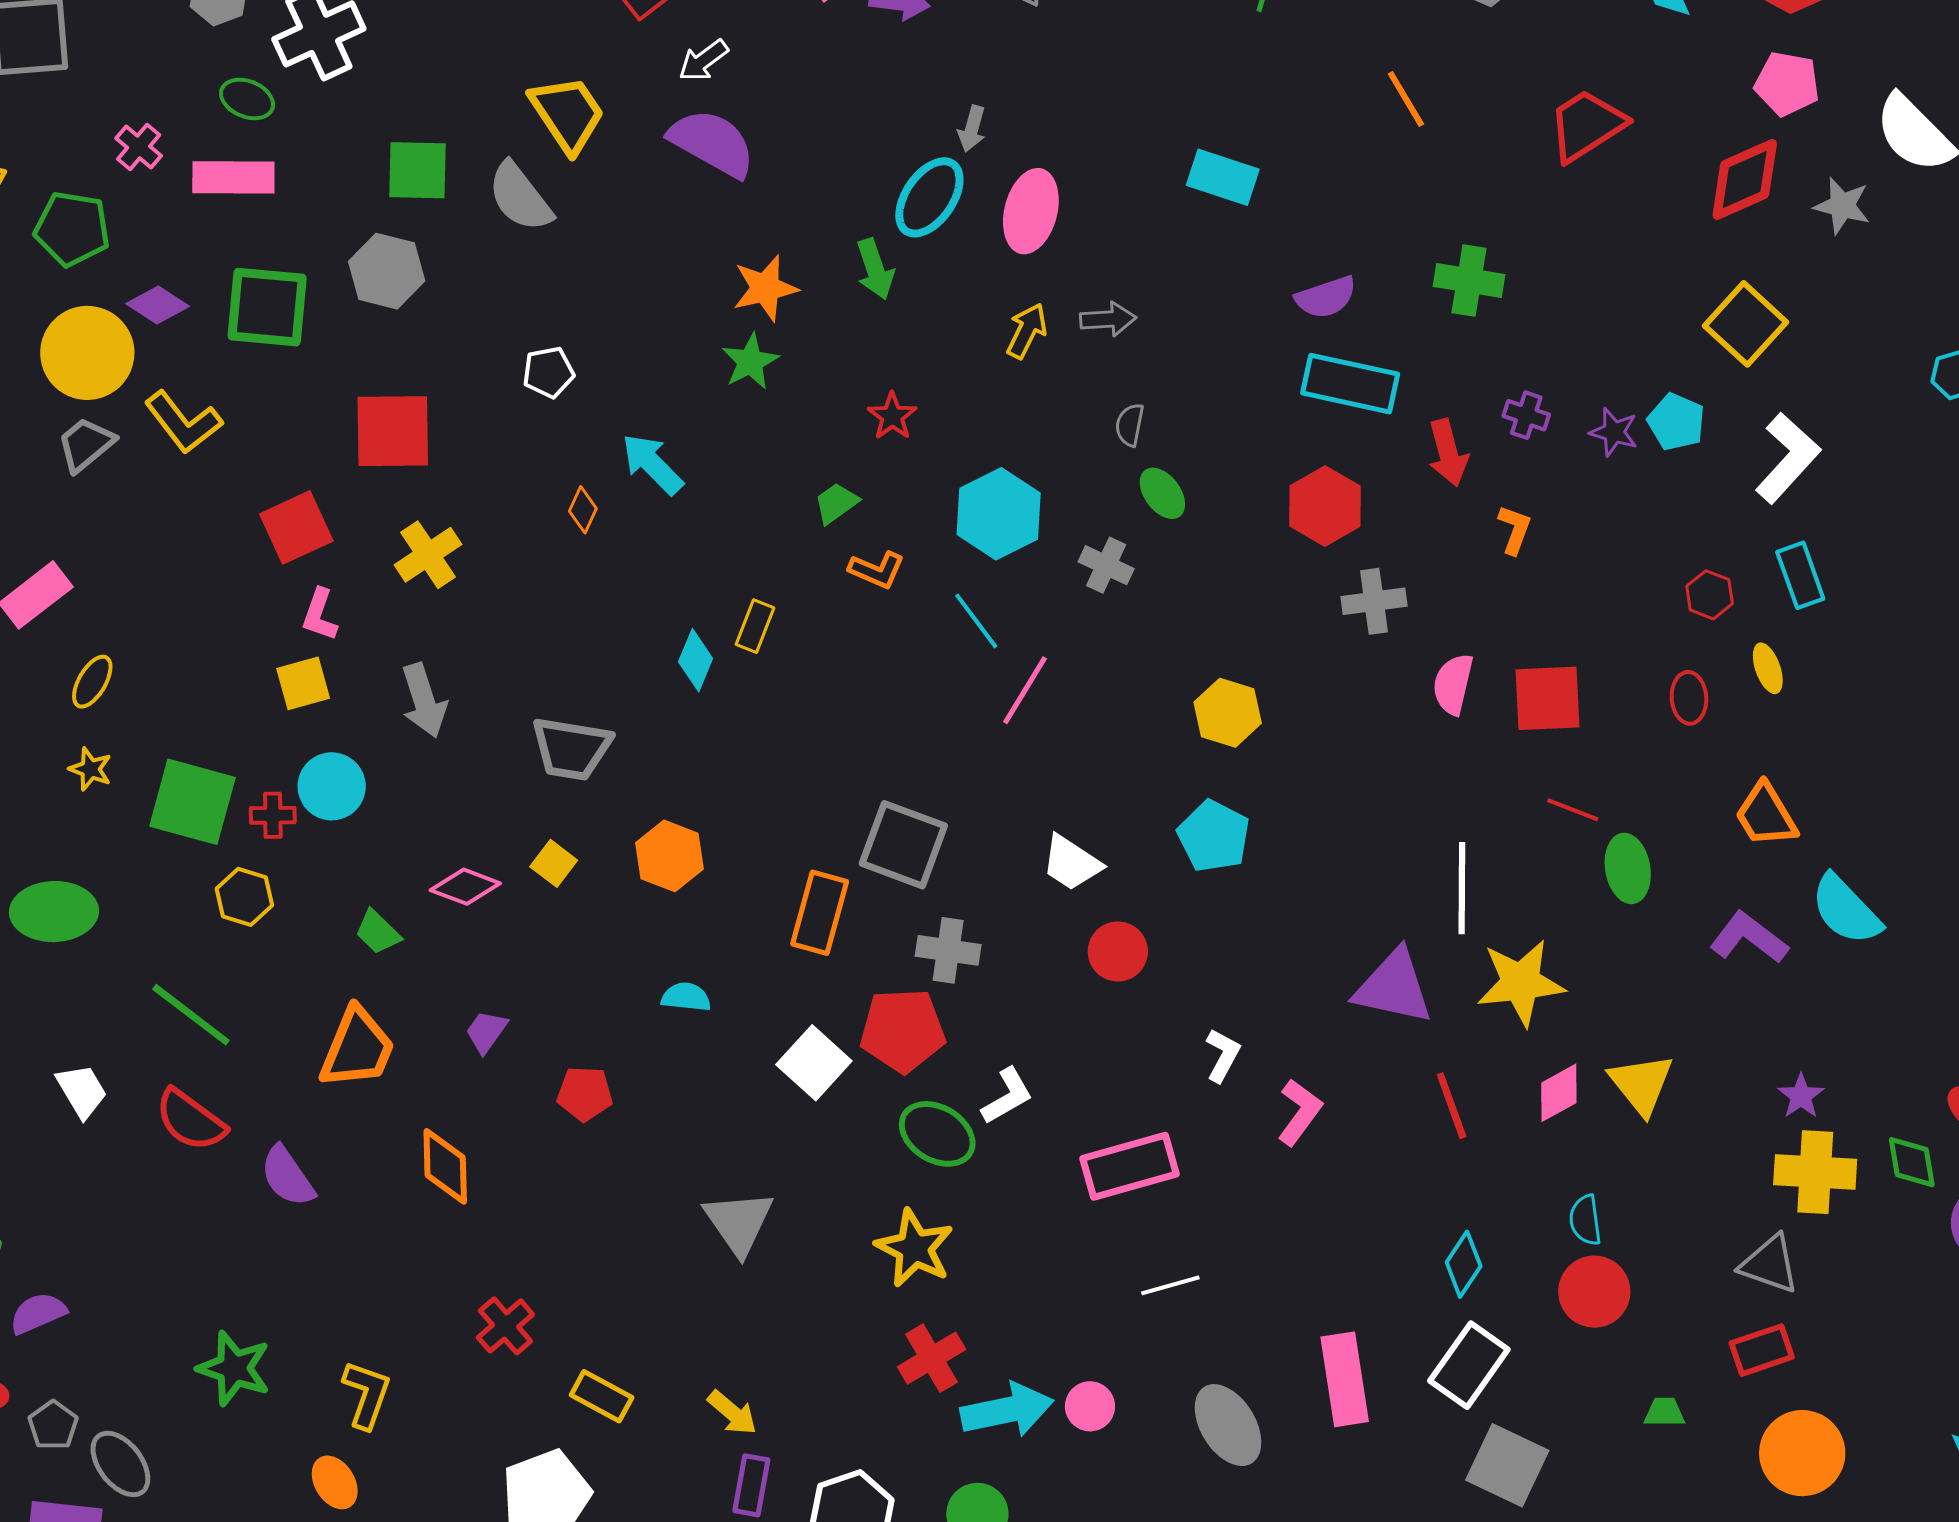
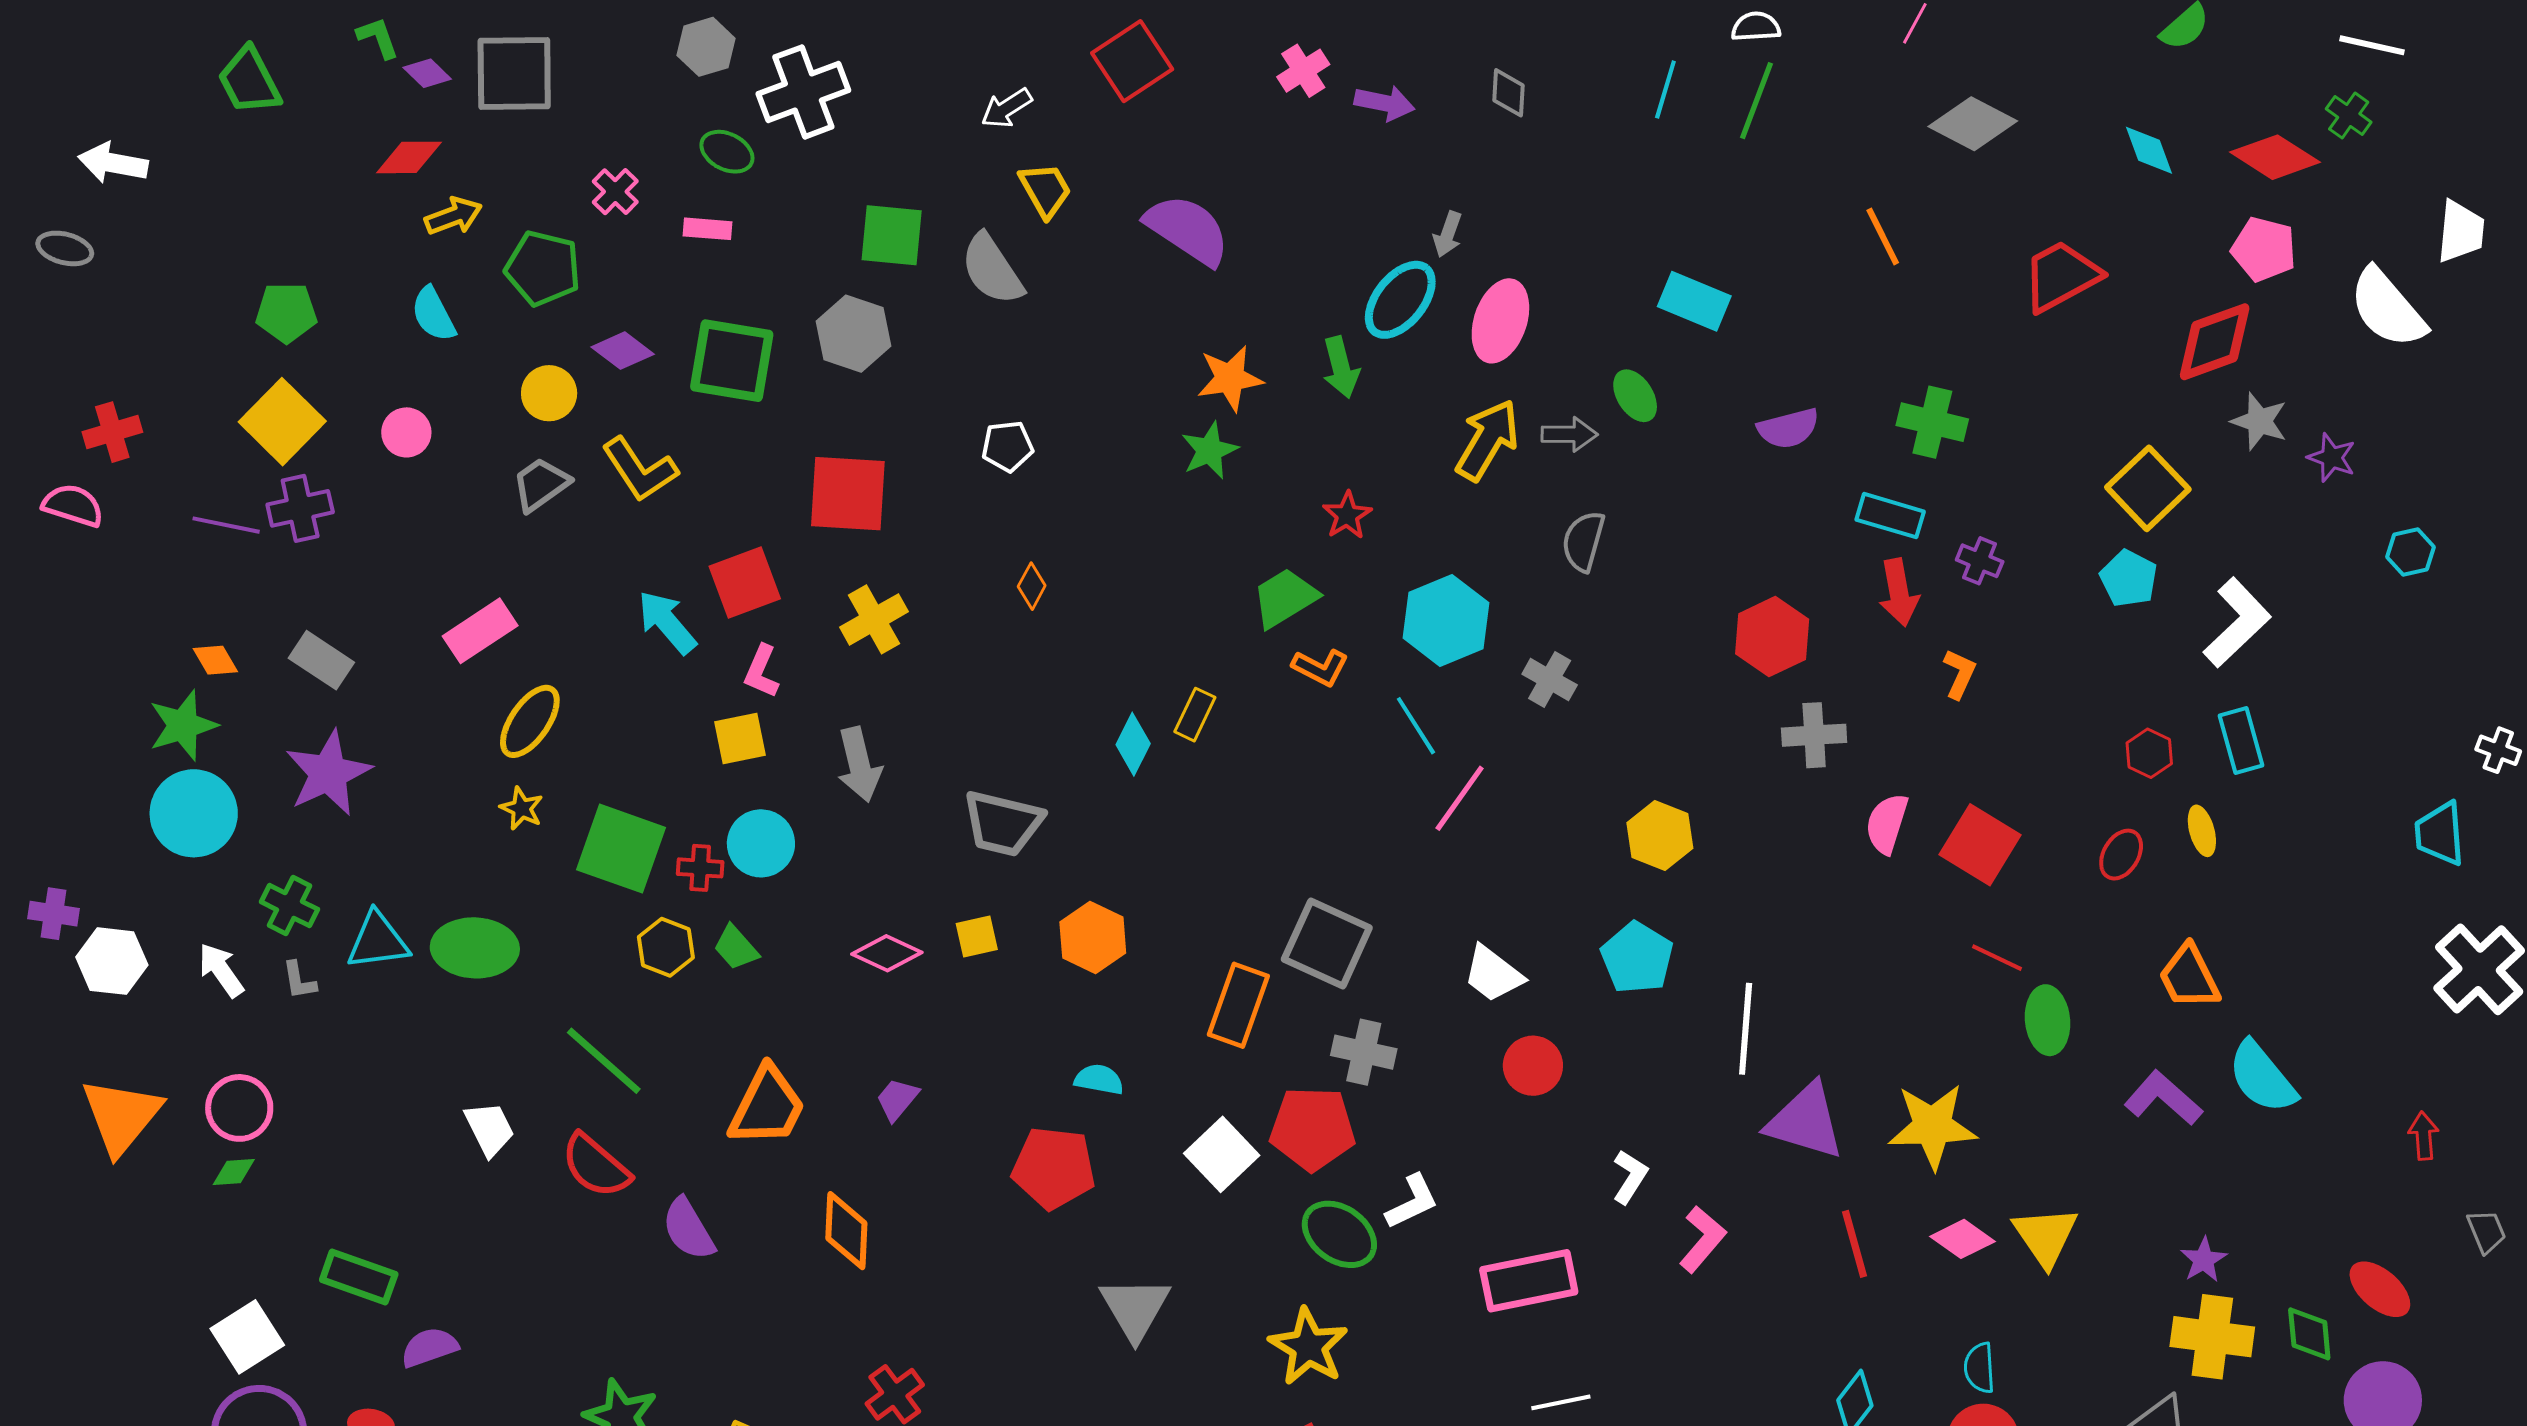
white arrow: (703, 60) -> (1007, 108), moved
yellow trapezoid: (567, 114) -> (1045, 190), size x0.7
pink rectangle: (233, 177) -> (708, 229), size x0.6
gray star: (1842, 206) -> (2259, 421), moved
yellow square: (1746, 324) -> (2148, 488), moved
yellow arrow: (1027, 331) -> (1487, 440), size x1.5
yellow circle: (87, 353) -> (549, 393), size x0.6
cyan rectangle: (1350, 384) -> (1890, 516), moved, size x0.7
gray semicircle: (1130, 425) -> (1583, 541), size x1.4
purple star: (1614, 432) -> (2332, 458), moved
cyan arrow: (652, 464) -> (667, 622), moved
green ellipse: (1162, 493) -> (1635, 396), moved
green trapezoid: (836, 503) -> (1285, 598), size x1.5
yellow ellipse: (92, 682) -> (530, 721), size x1.4
red square: (1548, 698) -> (1980, 845), turned 30
red ellipse: (1689, 698) -> (2121, 855), turned 30
yellow square: (554, 863) -> (977, 937), turned 36
white line: (1462, 888) -> (1746, 1029), moved
green trapezoid: (378, 932) -> (736, 948), moved
pink diamond: (1559, 1093) -> (1962, 1239), turned 60
red pentagon: (585, 1094) -> (1054, 1168), moved, size x1.5

